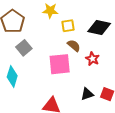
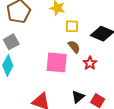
gray square: (24, 48) -> (11, 42), moved
black triangle: (87, 94) -> (78, 97), turned -32

